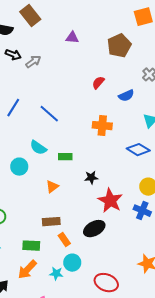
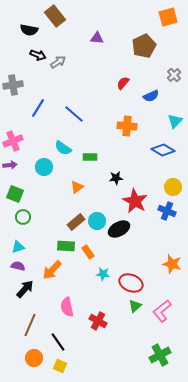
brown rectangle: (51, 222) -> (76, 222), turned -36
orange rectangle: (64, 240) -> (88, 252), moved
green rectangle: (31, 246) -> (66, 246), moved
cyan circle: (72, 263) -> (97, 221), moved
cyan star: (56, 274) -> (103, 274), moved

